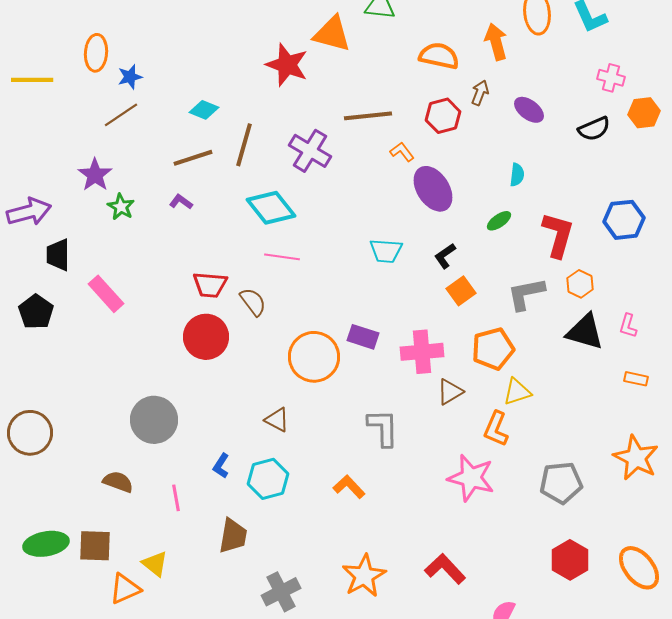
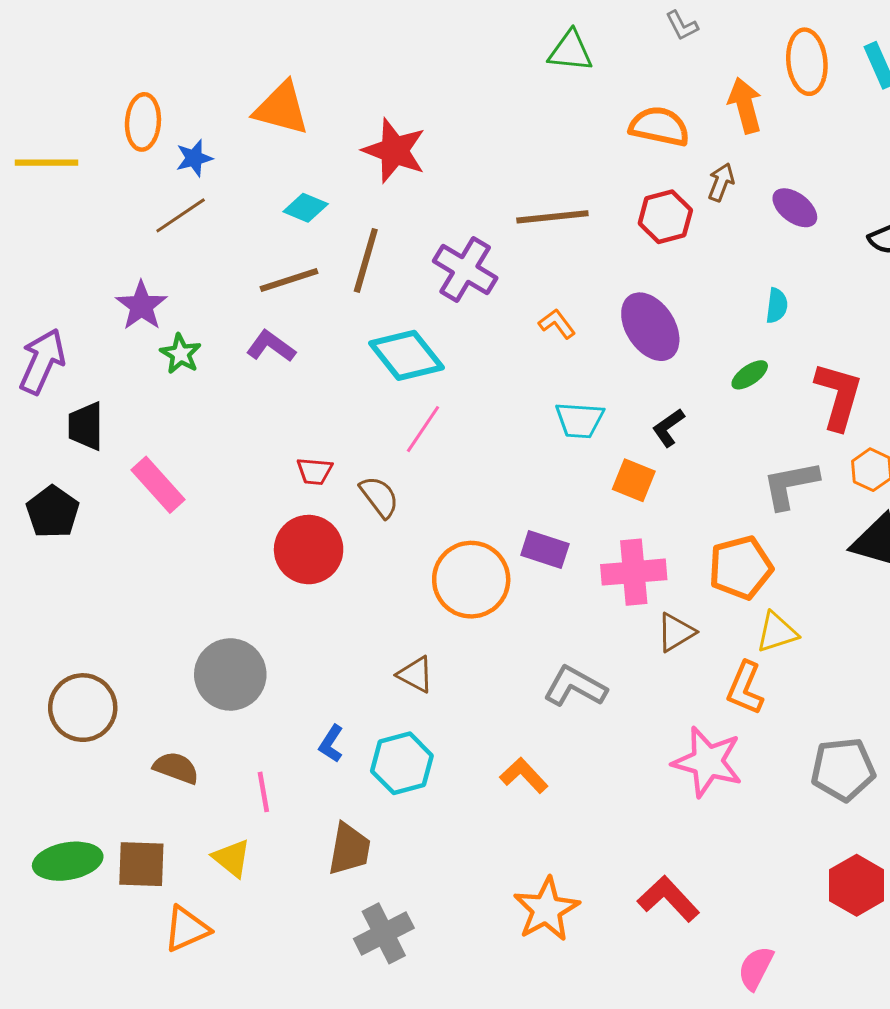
orange triangle: (332, 34) -> (281, 108), moved
red star: (287, 65) -> (394, 151), moved
orange L-shape: (402, 152) -> (557, 324), moved
purple L-shape: (181, 202) -> (271, 346), size x1.4
purple arrow: (29, 212) -> (42, 361), turned -51
pink line: (282, 257) -> (423, 429), turned -64
red trapezoid: (210, 285) -> (315, 471), size x0.7
orange square: (461, 291) -> (634, 480), moved, turned -32
gray L-shape: (383, 428) -> (575, 687), turned -60
brown circle: (30, 433) -> (83, 708), moved
yellow triangle: (155, 564) -> (232, 858), moved
gray cross: (281, 592) -> (384, 933), moved

